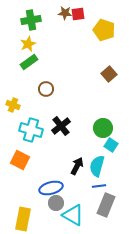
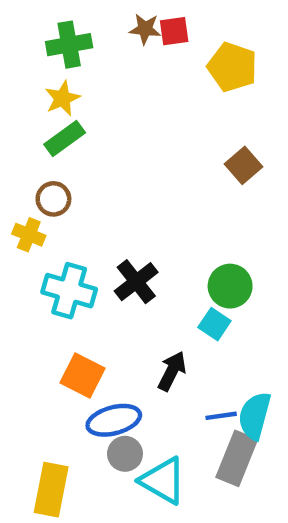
brown circle: (46, 89) -> (53, 199), moved
cyan square: (111, 145) -> (214, 324), moved
orange square: (20, 160) -> (83, 376), moved
cyan semicircle: (97, 166) -> (255, 416), moved

